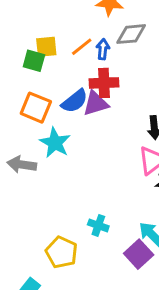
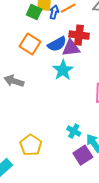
blue arrow: (103, 49) -> (54, 12), moved
cyan star: (55, 143) -> (63, 70), moved
cyan cross: (98, 225) -> (74, 131), moved

